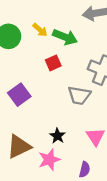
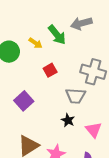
green arrow: (65, 37) -> (57, 35), moved, turned 35
black star: (57, 136) -> (68, 120), moved

